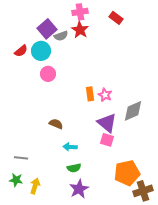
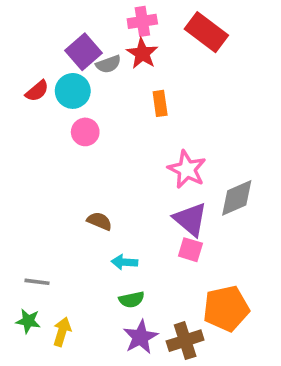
red rectangle: (116, 18) -> (206, 32), size x1.6
orange rectangle: (90, 94) -> (160, 103), moved
pink star: (105, 95) -> (187, 169), size x1.5
brown cross: (143, 191) -> (185, 341), moved

